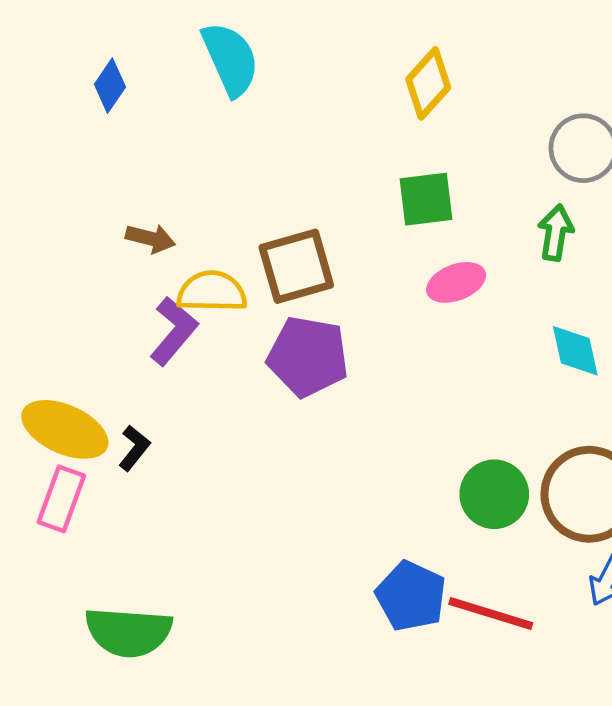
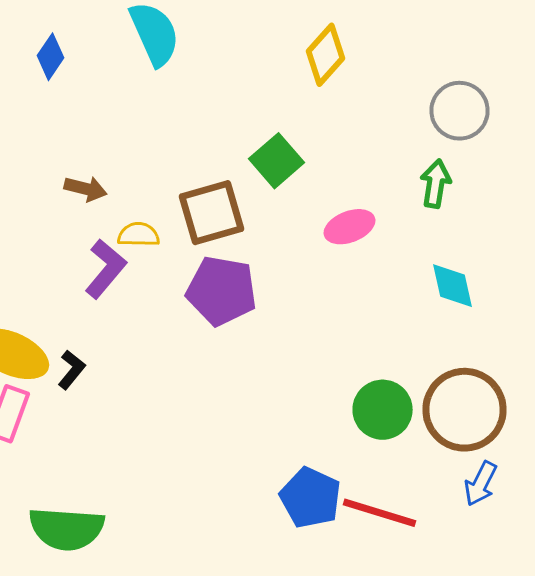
green square: (426, 199) -> (276, 161), moved, turned -34
yellow semicircle: (212, 292) -> (138, 235), size x0.7

